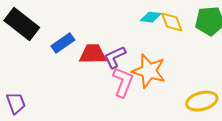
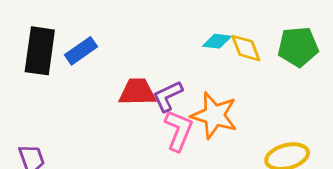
black rectangle: (22, 24) -> (40, 51), turned 60
blue rectangle: (63, 43) -> (81, 51), moved

